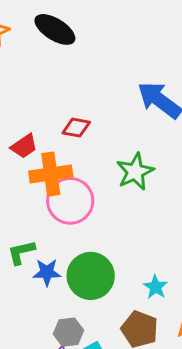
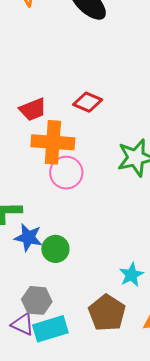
pink circle: (70, 201) -> (66, 173), size x0.7
green circle: (91, 276) -> (55, 249), moved, size x0.6

